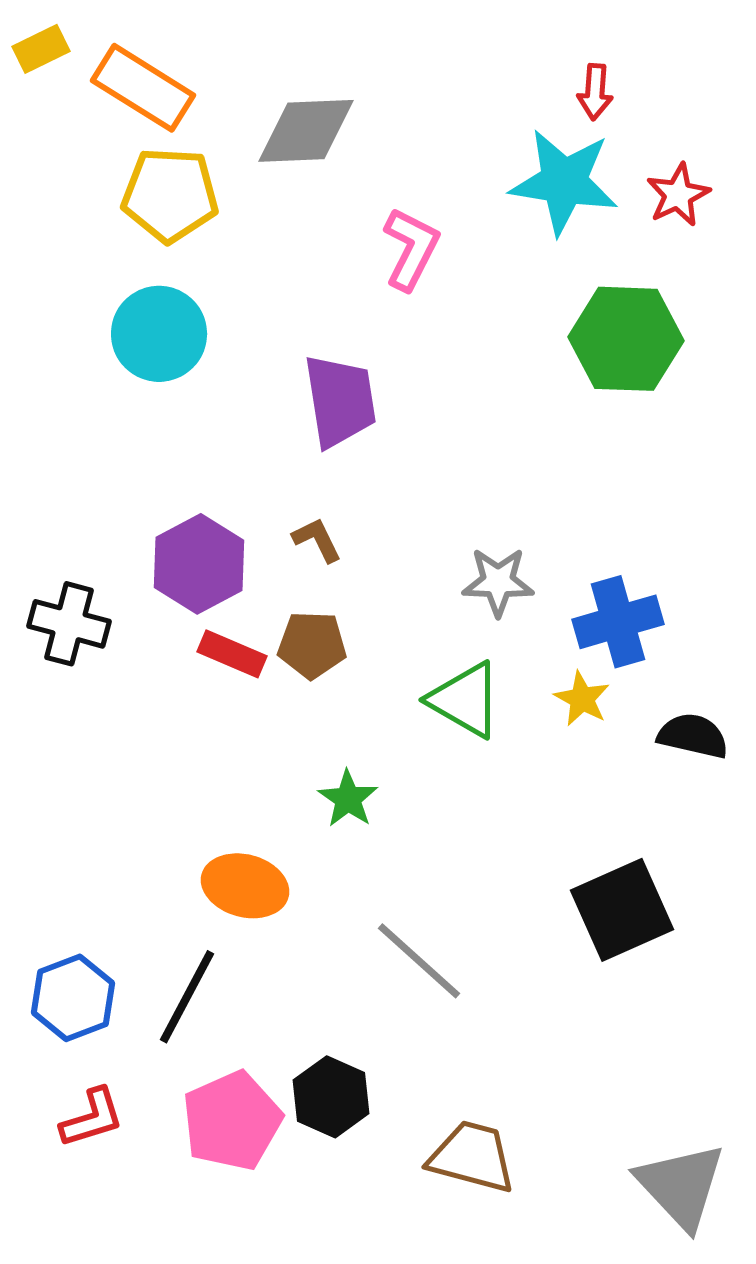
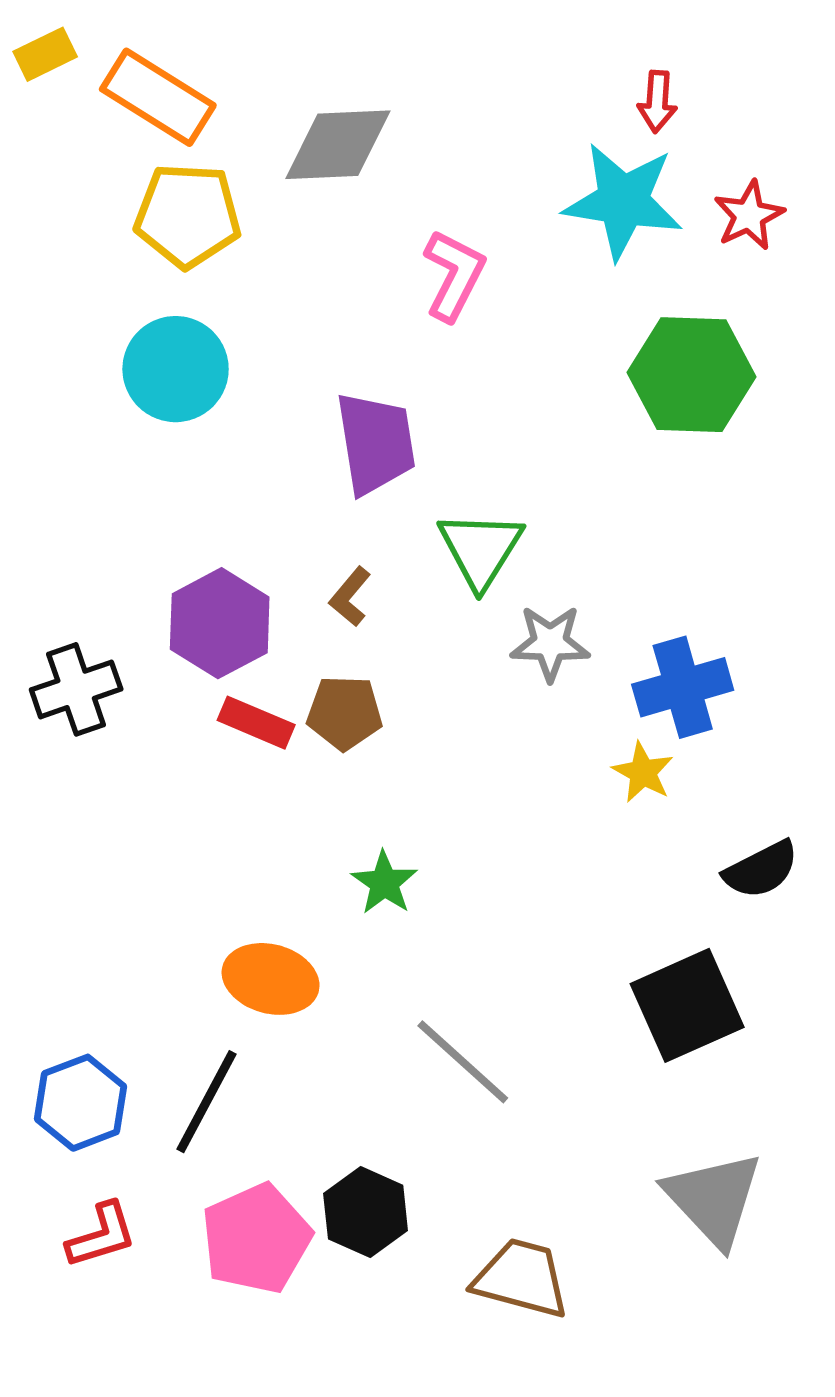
brown L-shape: (317, 540) -> (350, 597), turned -114
black cross: (69, 624) -> (76, 689), turned -34
green triangle: (465, 700) -> (480, 549), moved, turned 32
black semicircle: (693, 736) -> (761, 870), moved, turned 140
gray triangle: (681, 1186) -> (714, 1199), moved

